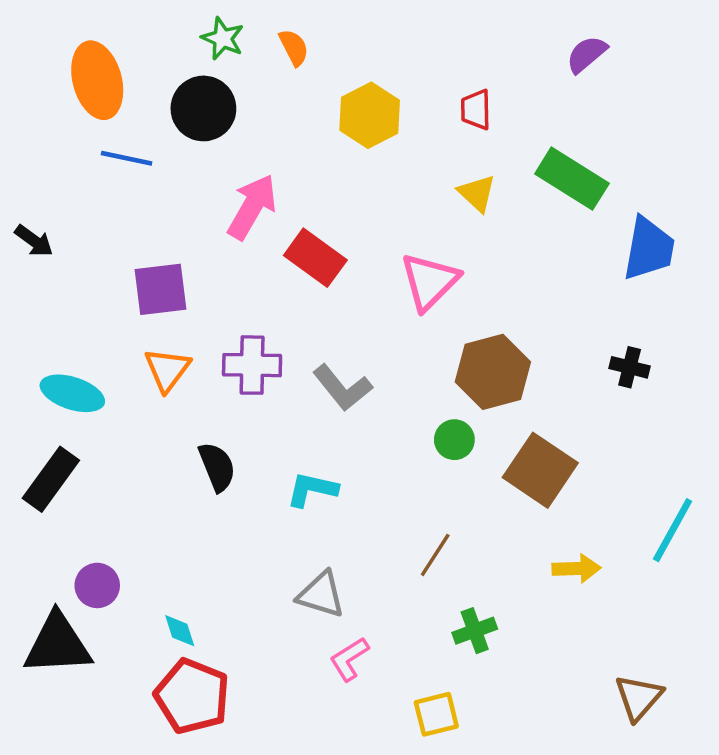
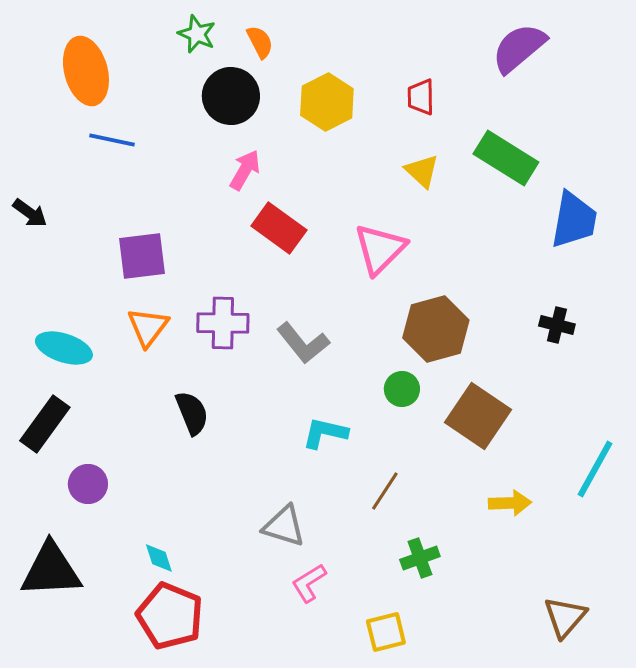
purple semicircle: (587, 54) -> (519, 48), size x1.5
black circle: (203, 108) -> (231, 96), moved
pink arrow: (252, 207) -> (245, 170), moved, size x0.7
cyan L-shape: (312, 489) -> (325, 433), moved
purple circle: (97, 585) -> (88, 484), moved

